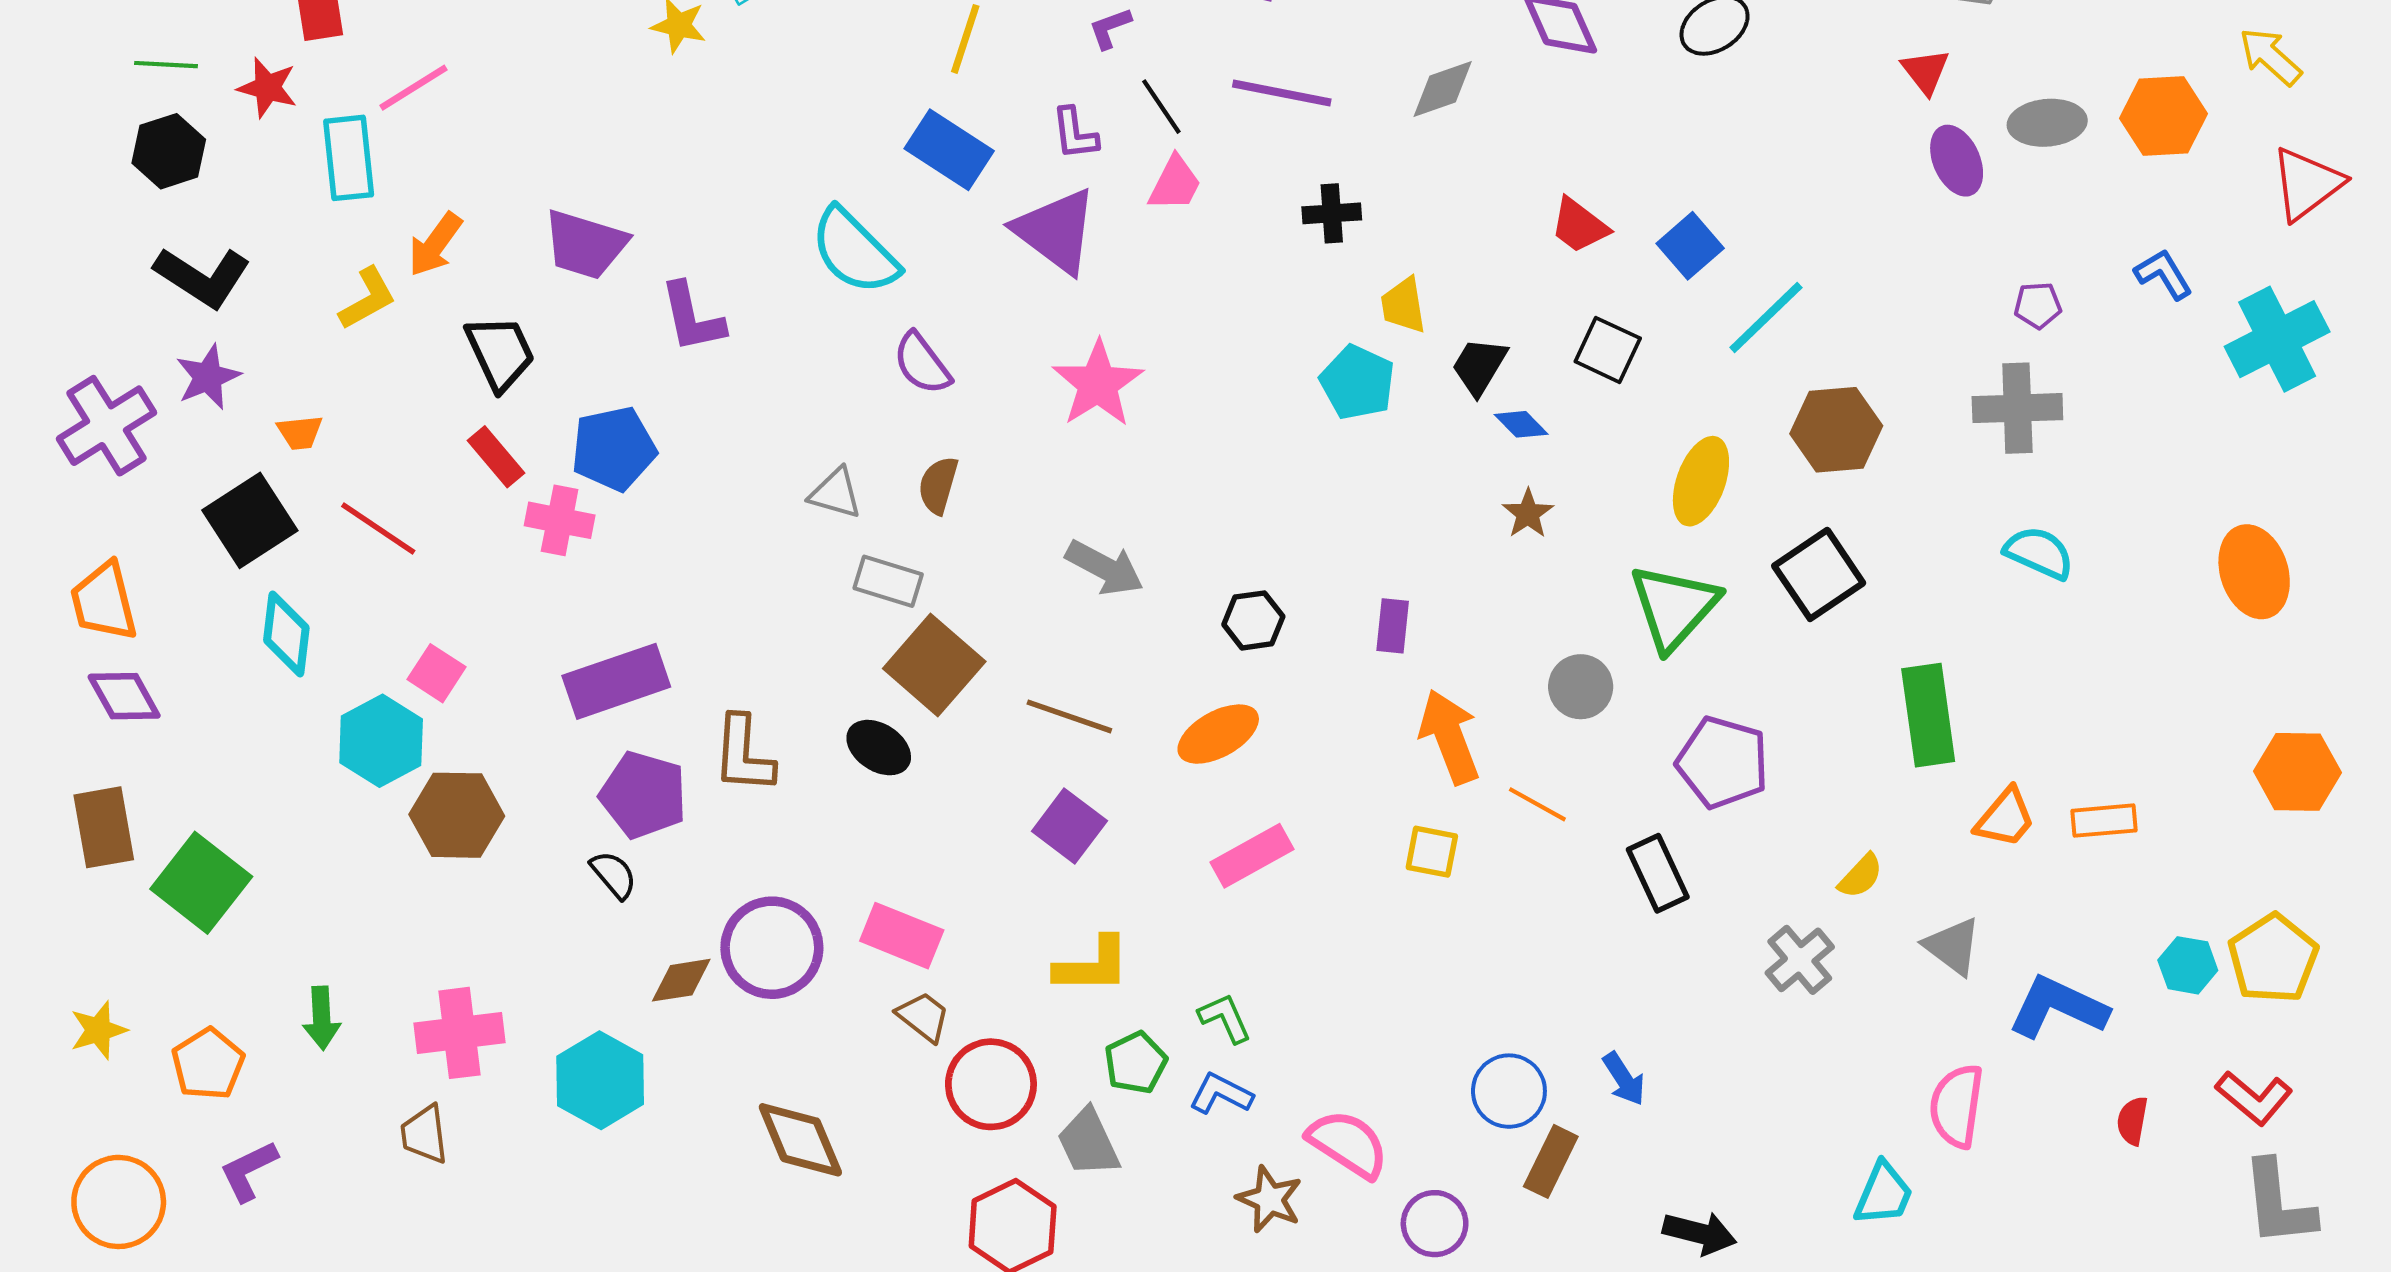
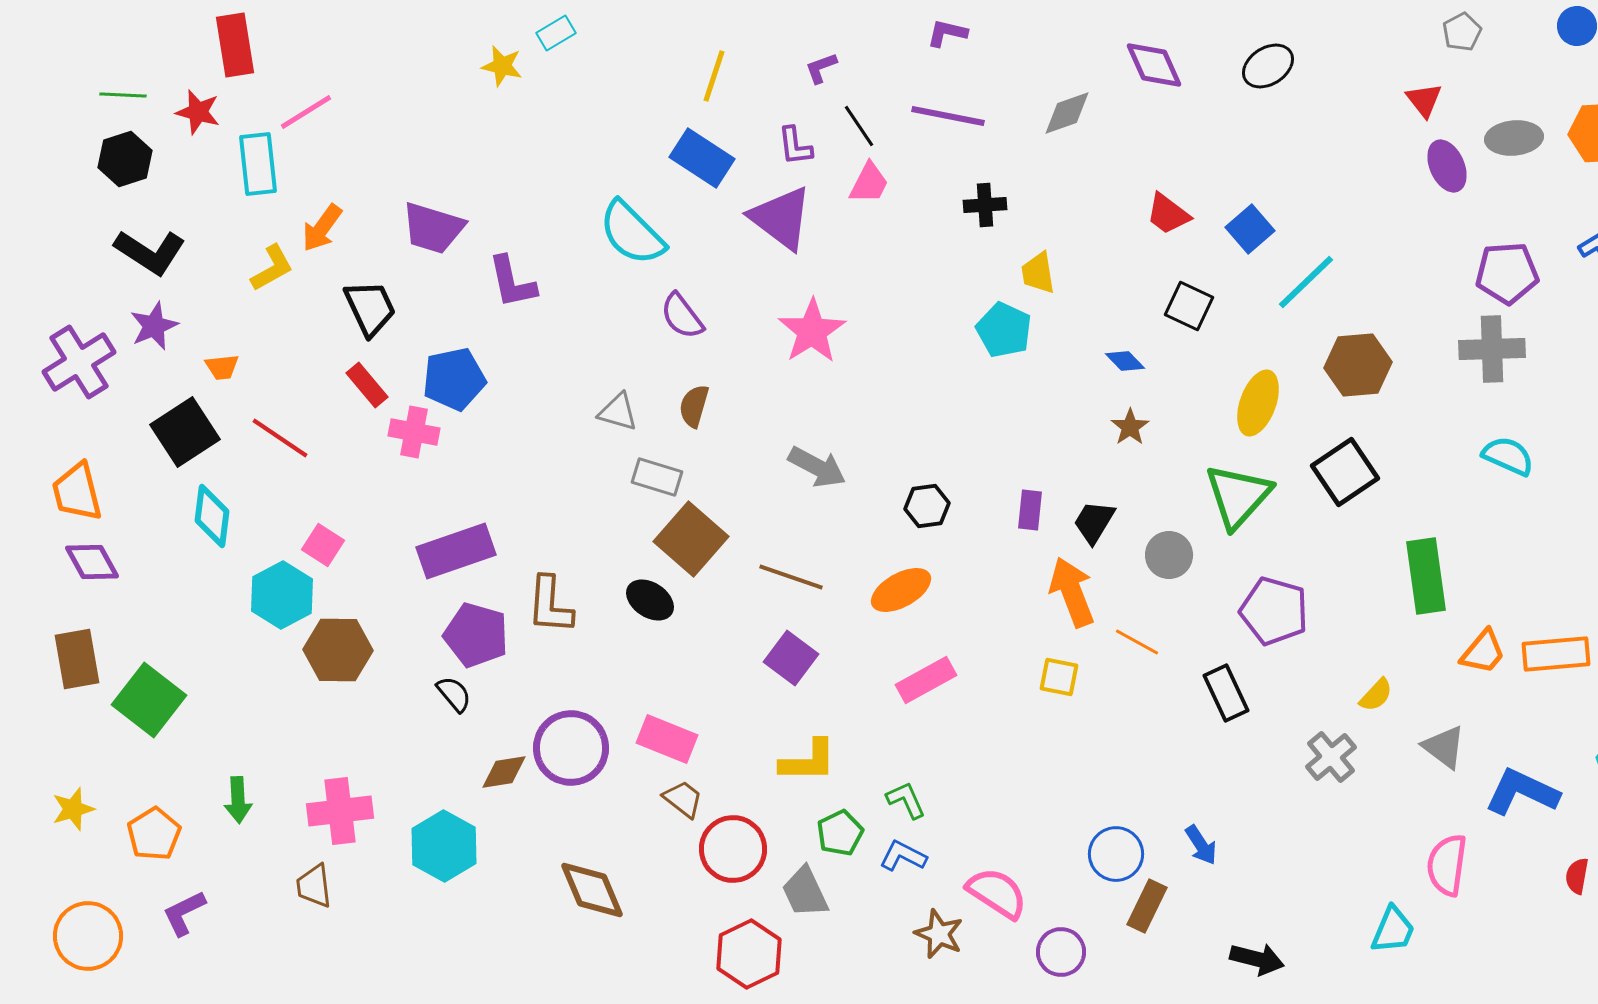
purple pentagon: (2038, 305) -> (1507, 273), size x1.8
black trapezoid: (1479, 366) -> (1094, 522), moved
orange rectangle: (2104, 821) -> (1556, 654), size x1.4

